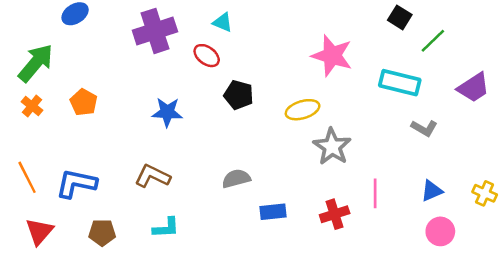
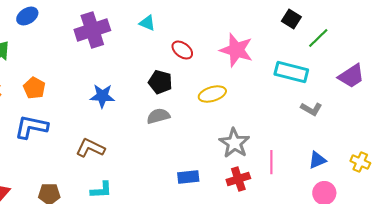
red ellipse: (207, 56) -> (182, 50), moved
gray star: (332, 147) -> (234, 143), moved
gray semicircle: (236, 179) -> (158, 116), moved
blue L-shape: (76, 183) -> (31, 127), moved

